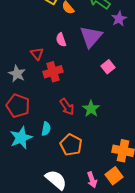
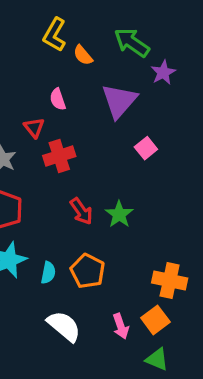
pink semicircle: (61, 40) -> (58, 99), moved
cyan semicircle: (46, 129) -> (48, 273), moved

